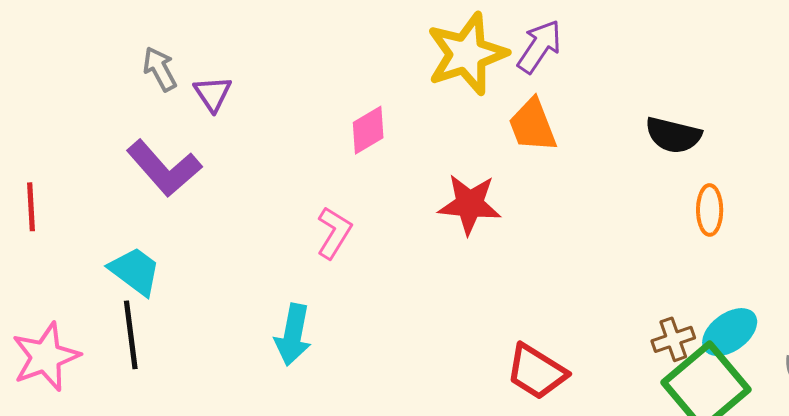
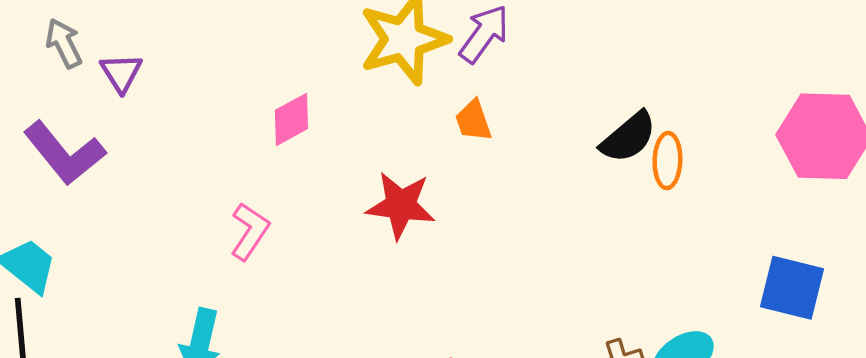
orange trapezoid: (533, 125) -> (473, 121), size x0.7
black semicircle: (673, 135) -> (628, 137), turned -56
orange ellipse: (710, 210) -> (667, 161), moved

